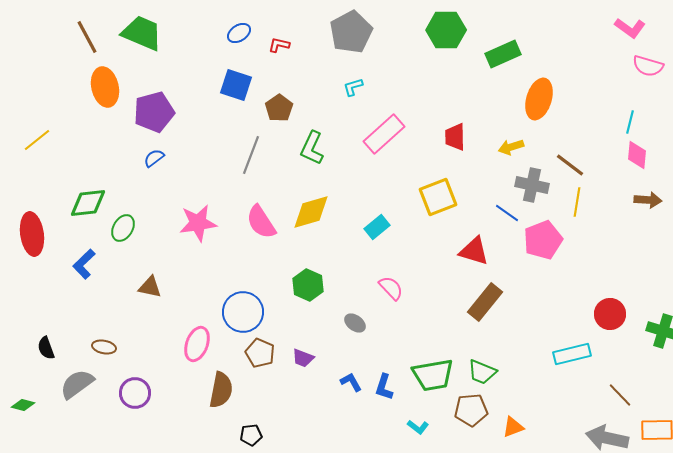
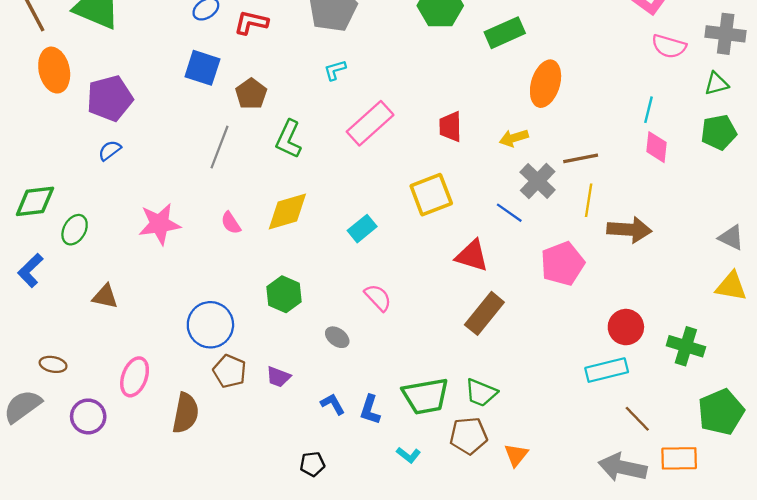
red L-shape: (279, 45) -> (251, 23), size x1.4
brown line: (570, 165) -> (581, 158), turned -48
gray cross: (532, 185) -> (538, 181), turned 32
brown arrow: (648, 200) -> (629, 230), moved, size x1.4
pink semicircle: (261, 222) -> (231, 223), size x0.6
pink pentagon: (543, 240) -> (563, 264), moved
pink ellipse: (197, 344) -> (135, 377), moved
cyan rectangle: (572, 354) -> (607, 370), moved
orange triangle: (513, 427) -> (516, 455), turned -30
black pentagon: (251, 435) -> (312, 464), moved

